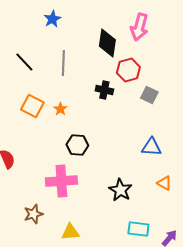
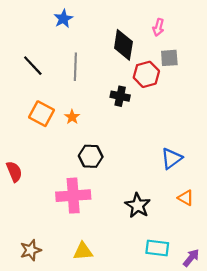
pink arrow: (139, 27) -> (158, 27), size x0.6
gray square: (149, 95) -> (169, 58), moved, turned -30
blue triangle: (151, 147) -> (171, 158), turned -40
brown star: (33, 214) -> (31, 250), moved

